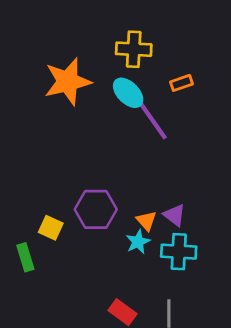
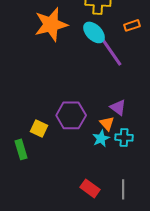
purple triangle: (174, 215) -> (118, 107), moved
cyan cross: (179, 252) -> (124, 137), moved, size x0.7

